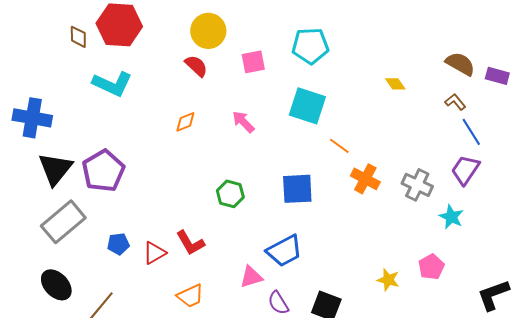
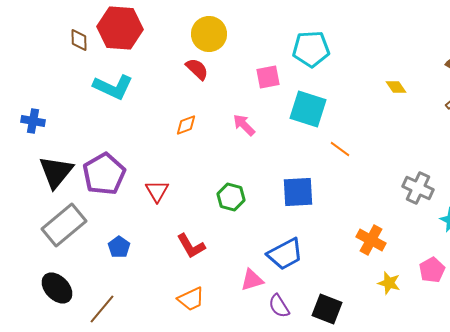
pink square: (253, 62) -> (268, 77), moved
blue cross: (32, 118) -> (33, 121), size x0.6
orange cross: (365, 179) -> (371, 240), moved
blue pentagon: (118, 244) -> (119, 247), turned -30
red triangle: (154, 253) -> (157, 191), moved, turned -30

